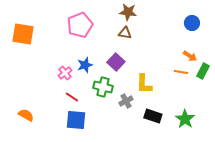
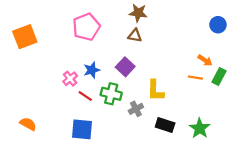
blue circle: (192, 23) -> (218, 25), moved
orange square: (23, 34) -> (25, 37), turned -30
red line: (72, 97) -> (85, 96), moved

